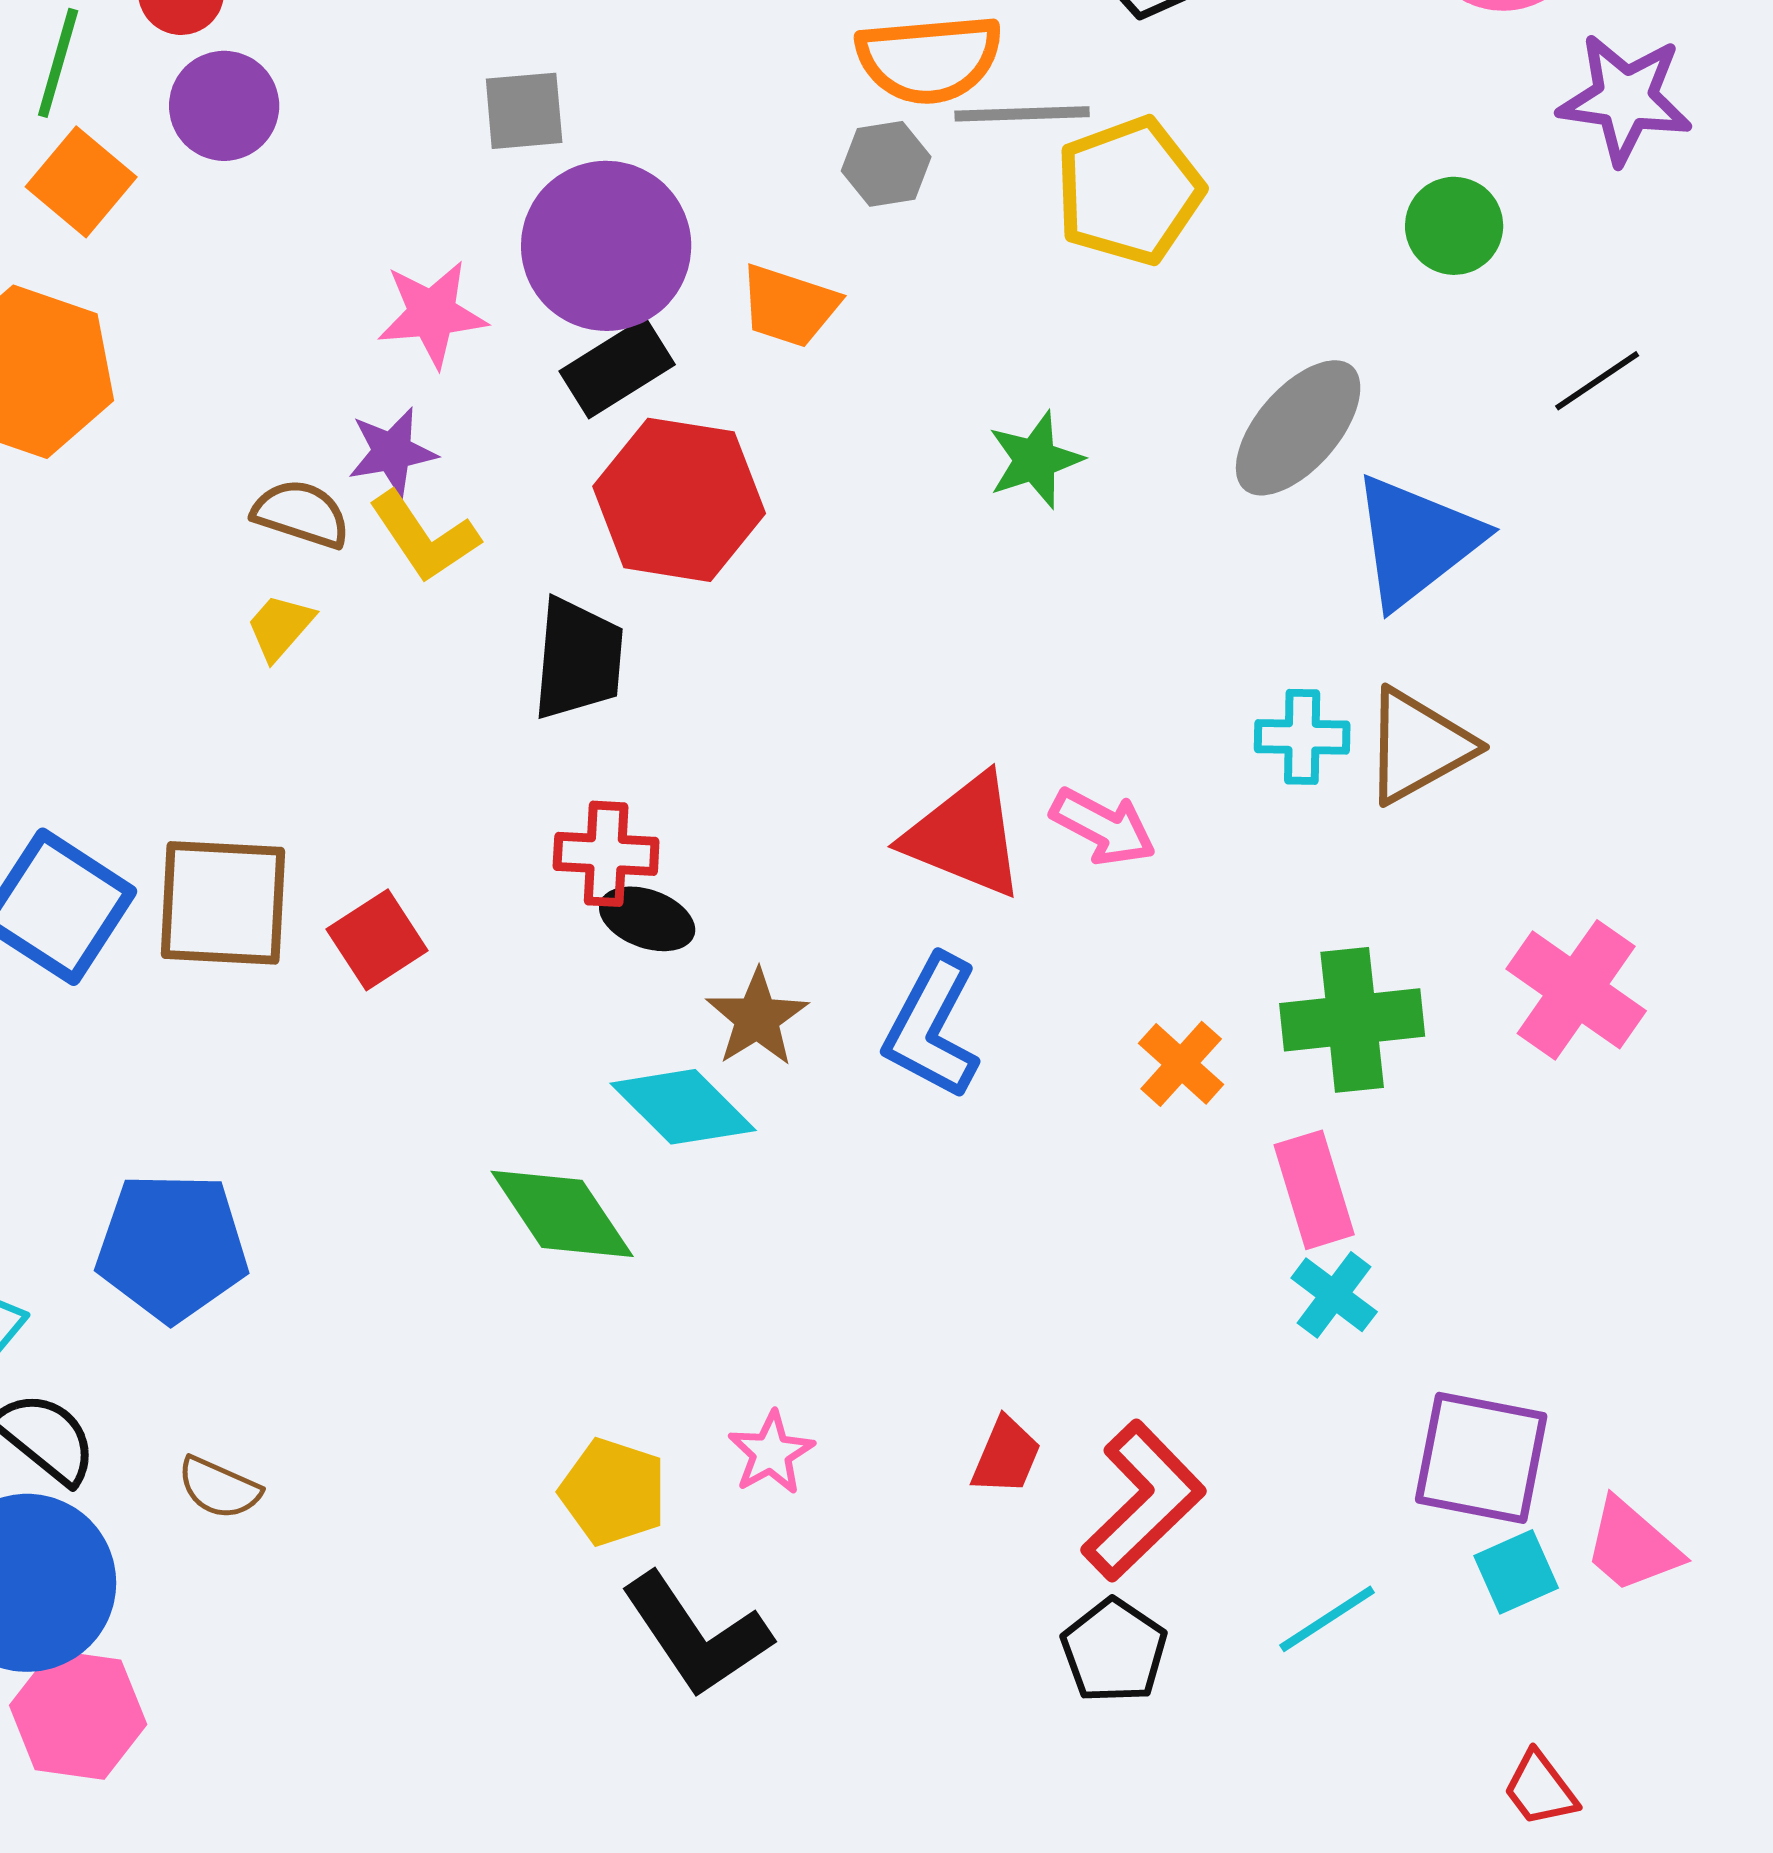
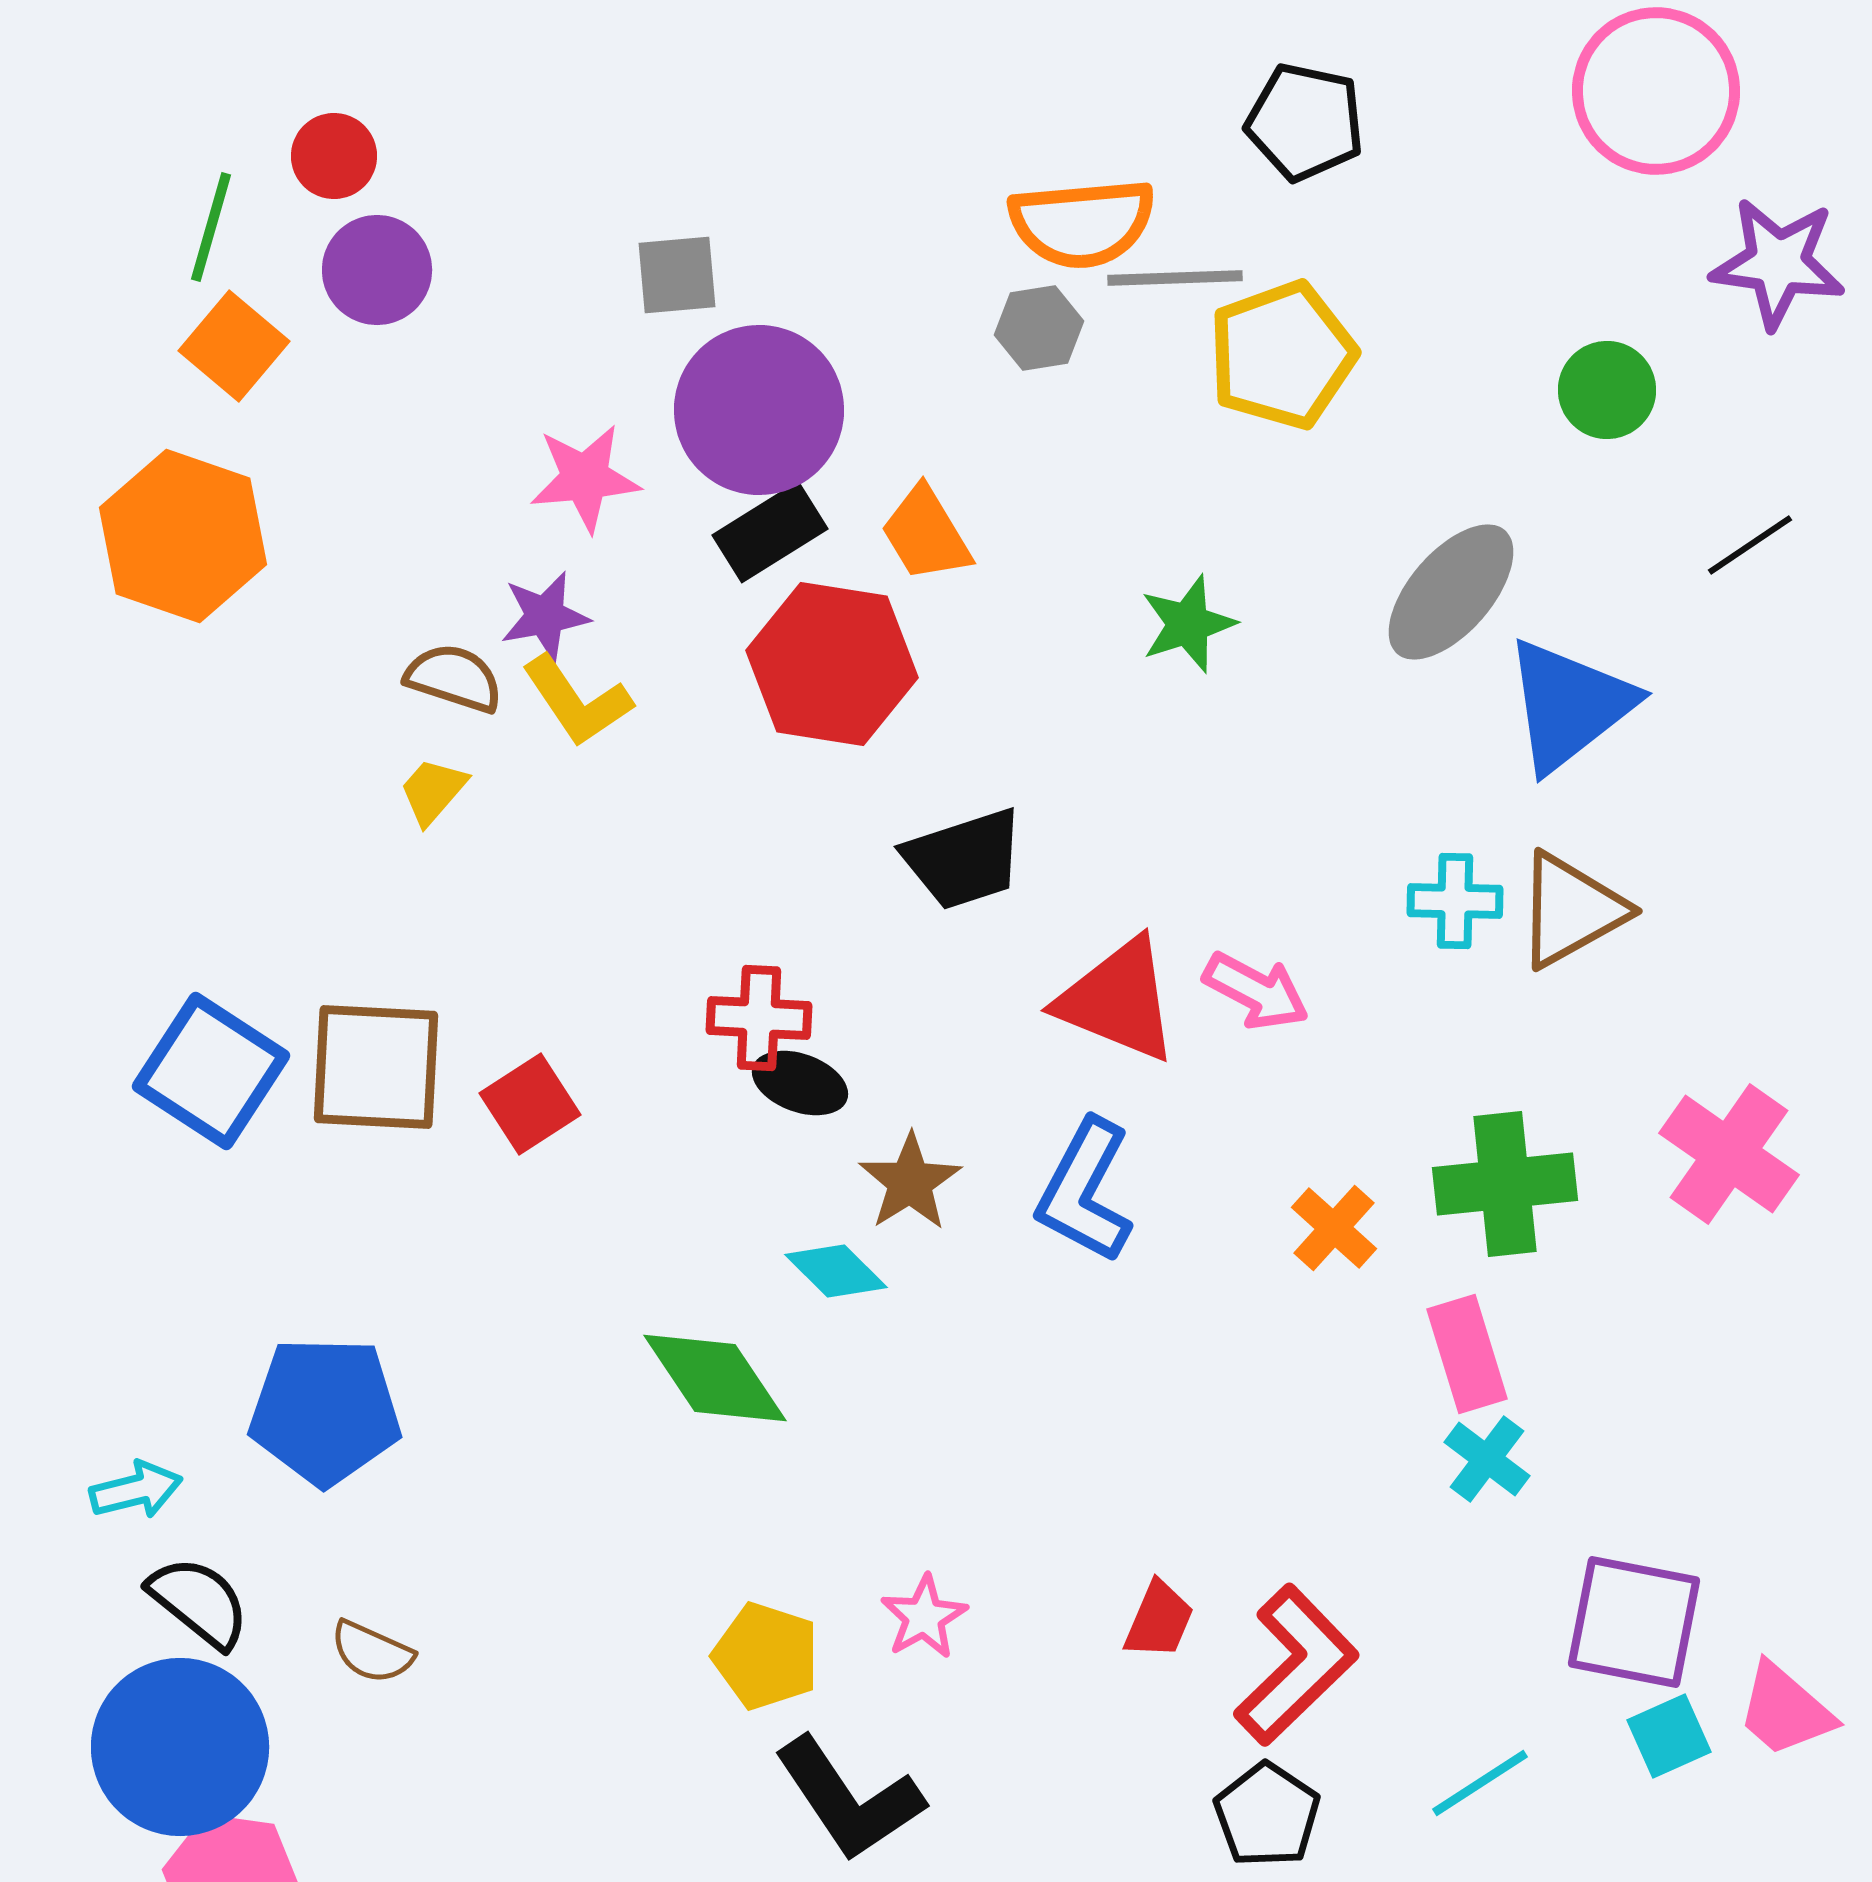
orange trapezoid: (789, 306) -> (926, 534), moved, turned 41
black trapezoid: (578, 659) -> (964, 859), moved, turned 67
cyan diamond: (683, 1107) -> (836, 1271), size x0.7

